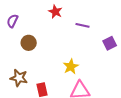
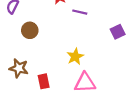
purple line: (82, 25) -> (80, 12), moved

